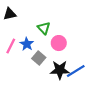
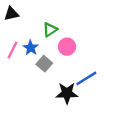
green triangle: (44, 28) -> (50, 30), turned 40
black star: (60, 70) -> (67, 93), moved

